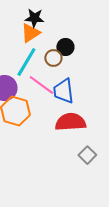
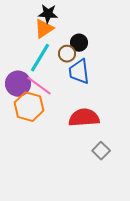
pink line: (41, 85) -> (39, 86), moved
blue trapezoid: (63, 91) -> (79, 72), moved

